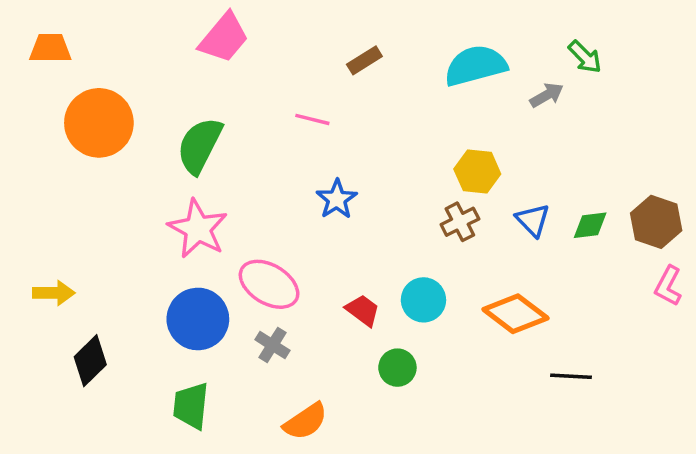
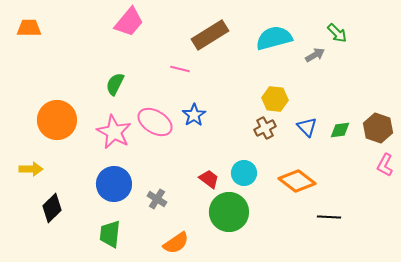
brown rectangle: (364, 60) -> (210, 35), size x1.8
orange circle: (99, 123) -> (57, 120), moved
green semicircle: (200, 145) -> (115, 84), size x0.7
pink ellipse: (269, 284) -> (155, 122), moved
green circle: (397, 368) -> (229, 212), size x1.8

